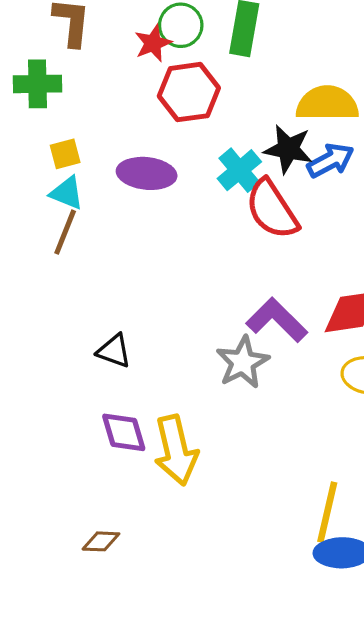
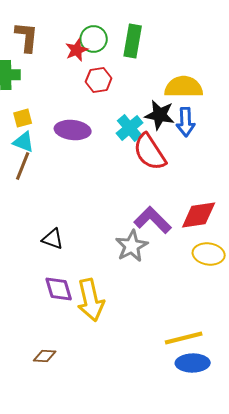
red hexagon: (189, 92) -> (99, 80), size x0.7
blue arrow: (331, 160) -> (186, 122), turned 116
yellow line: (327, 512) -> (184, 338), turned 63

